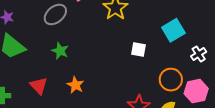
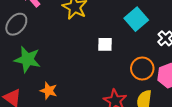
green star: (60, 51) -> (27, 59), size x1.5

